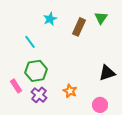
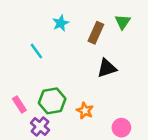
green hexagon: (36, 71) -> (52, 101), moved
black triangle: (107, 73) -> (107, 68), moved
purple cross: (39, 95) -> (40, 126), moved

